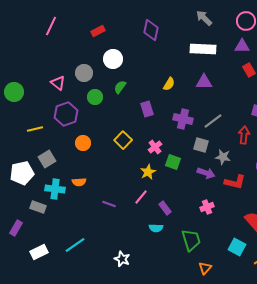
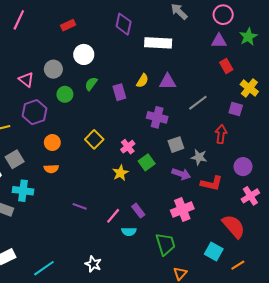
white rectangle: (203, 49) -> (158, 43), moved
purple triangle: (204, 82) -> (168, 82), moved
purple rectangle: (147, 109) -> (119, 92), moved
gray line: (213, 121) -> (198, 103), moved
gray square: (201, 145) -> (176, 145), turned -35
green square: (173, 162) -> (147, 162), turned 35
orange semicircle: (79, 182) -> (51, 169), moved
pink line: (141, 197) -> (113, 216), moved
pink cross: (207, 207) -> (182, 210), size x1.5
cyan line: (75, 245) -> (44, 268), moved

